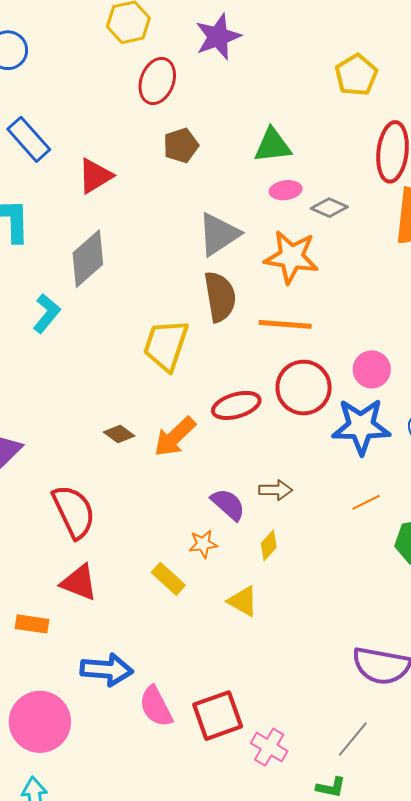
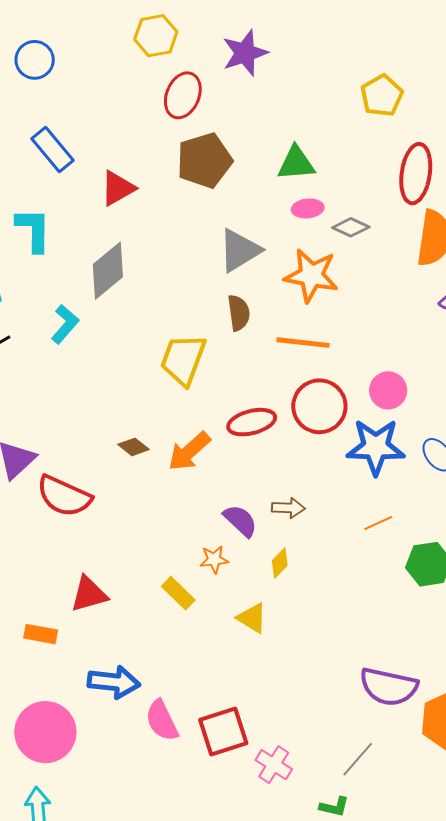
brown pentagon: (181, 145) -> (204, 160), size x1.6
brown semicircle: (220, 297) -> (239, 313), size x0.7
red semicircle: (74, 512) -> (64, 496), moved, turned 138
red triangle: (79, 582) -> (89, 594), turned -39

